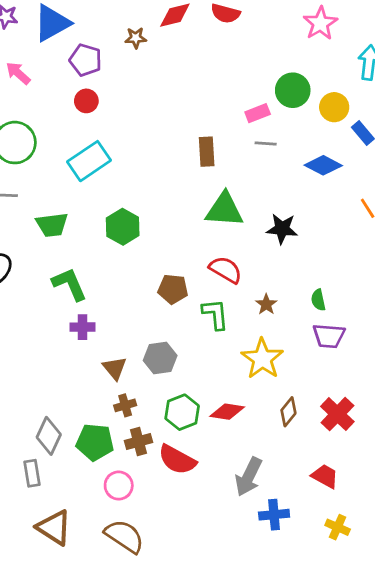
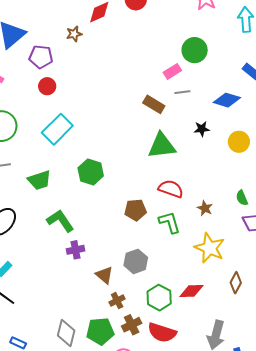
yellow circle: (334, 107) -> (239, 142), moved
brown rectangle: (207, 152) -> (154, 104), moved, turned -45
black star: (282, 229) -> (202, 129), moved, size x0.7

